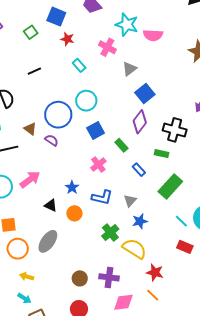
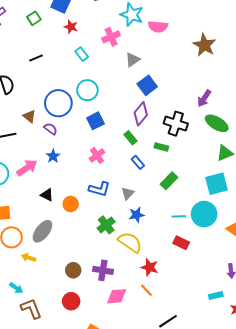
pink cross: (107, 47) -> (111, 37), turned 36
green rectangle: (121, 145) -> (131, 138), moved
blue star: (72, 187) -> (53, 156), moved
green rectangle: (170, 187) -> (169, 181), size x0.7
cyan line: (181, 221) -> (179, 216), turned -48
yellow arrow: (27, 277) -> (29, 258), moved

